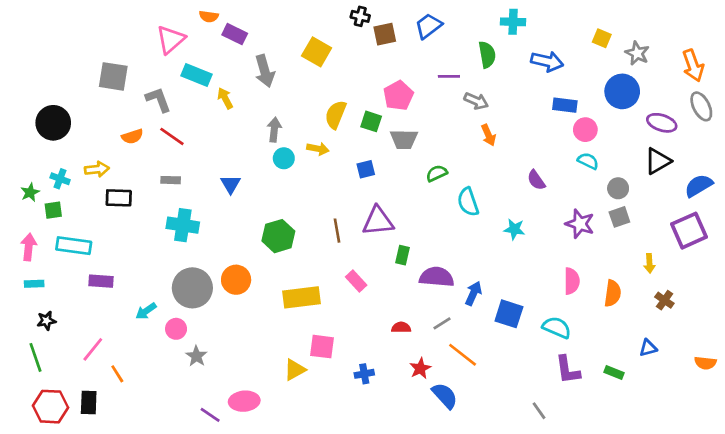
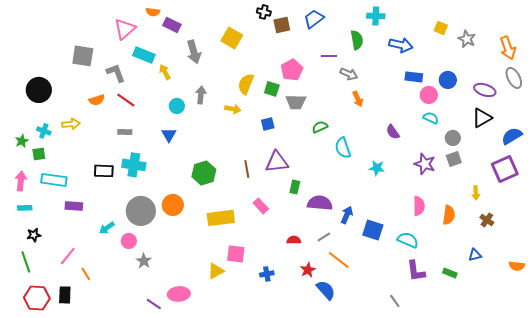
blue circle: (622, 91) -> (448, 80), moved, size x0.7
cyan circle: (284, 158) -> (177, 106), moved
black rectangle: (119, 198) -> (104, 171), moved

